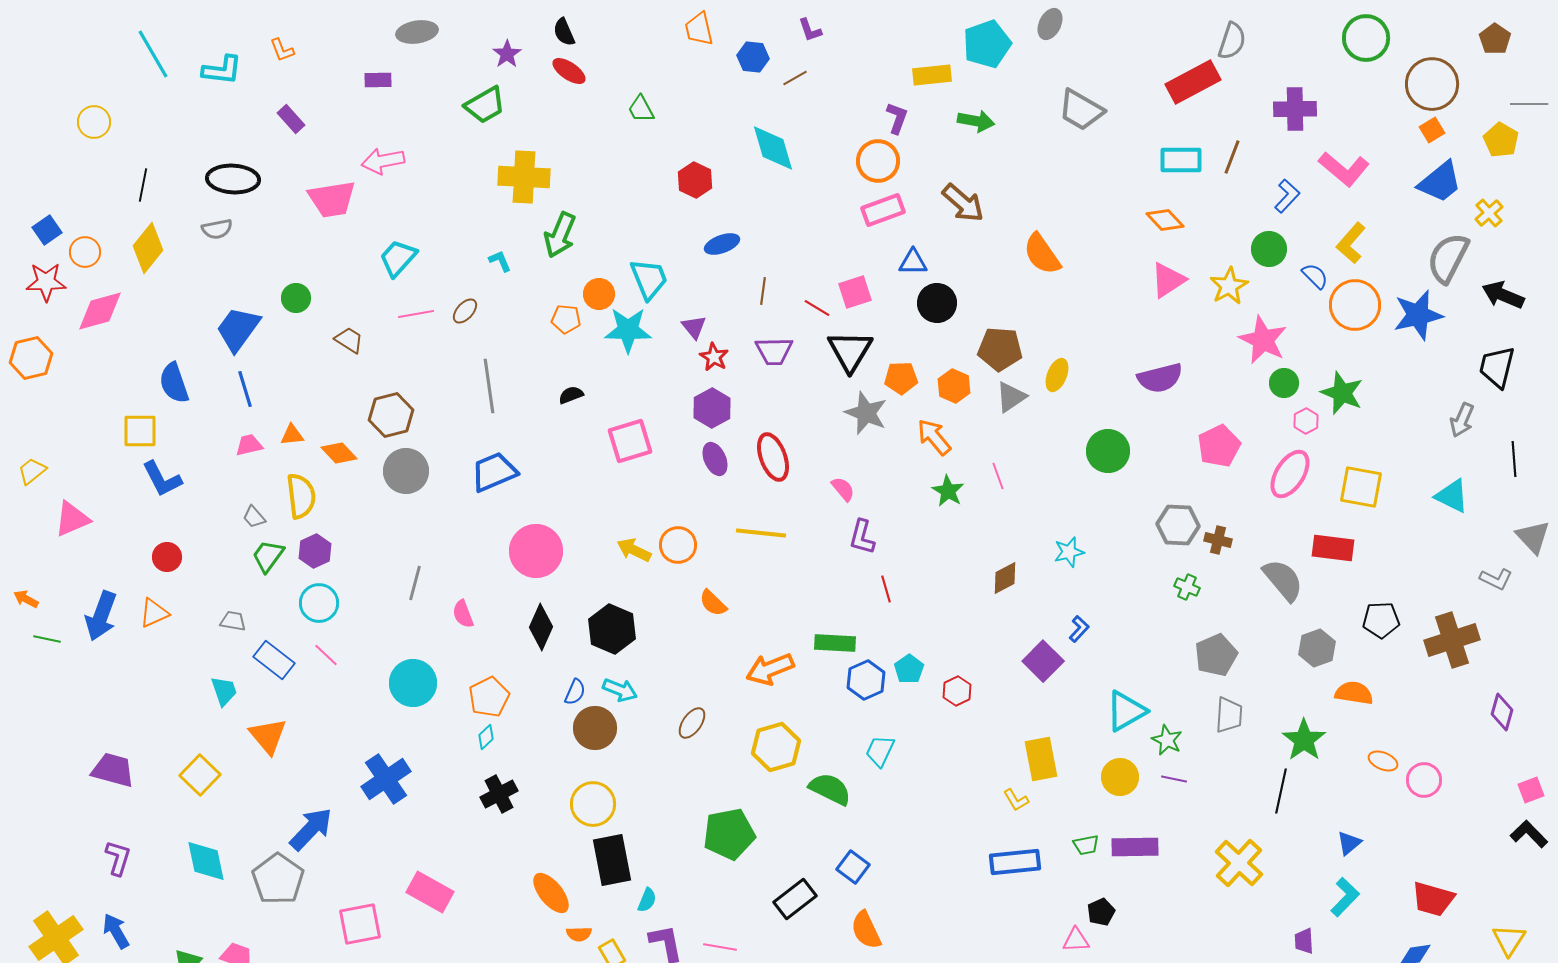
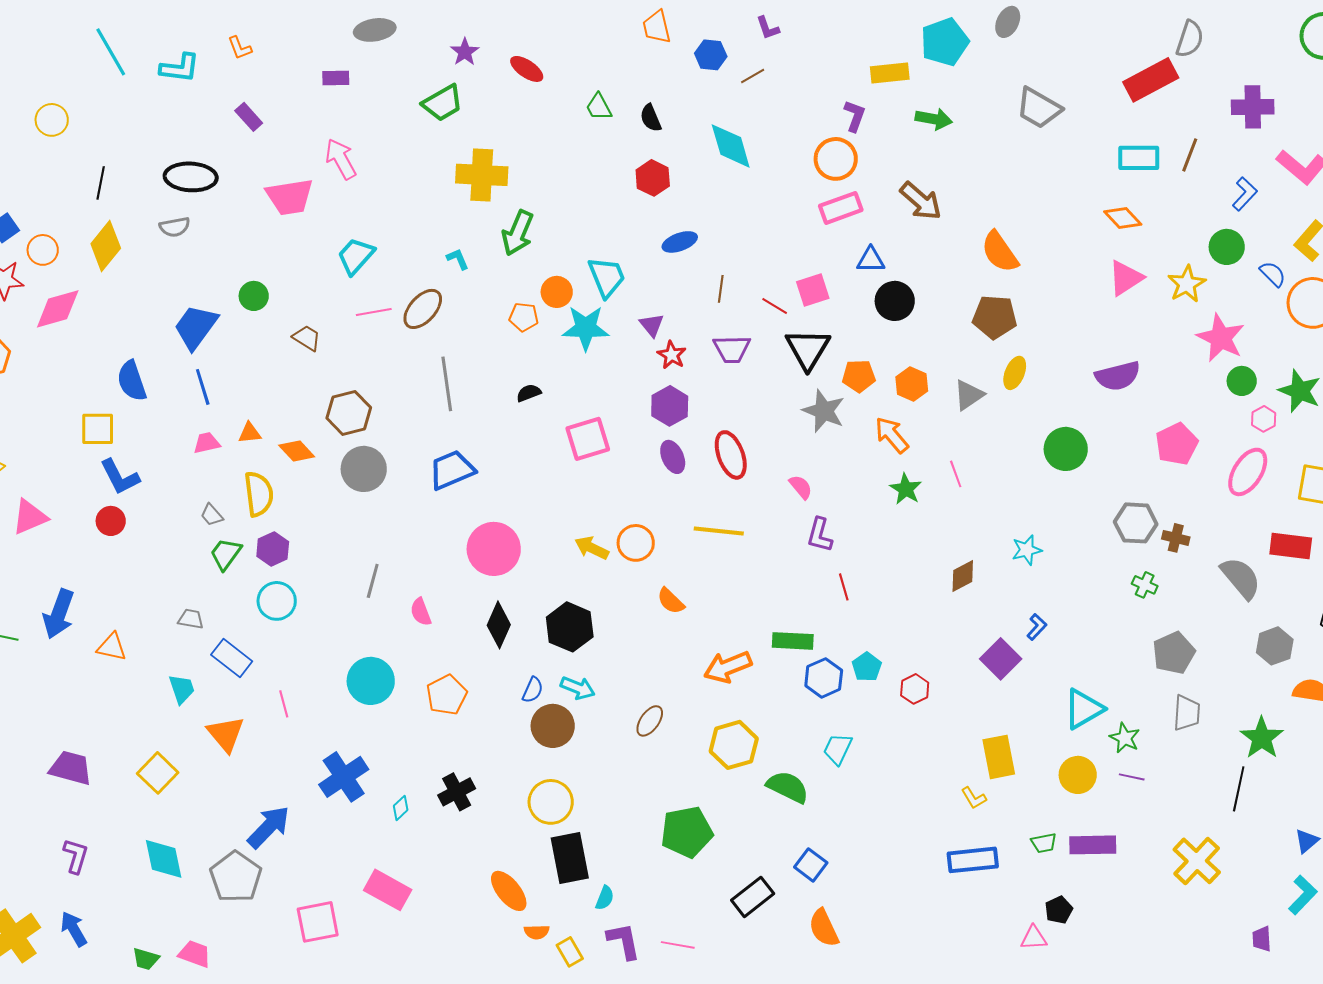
black semicircle: (564, 32) -> (651, 118), moved
pink arrow: (383, 161) -> (341, 159), turned 72
brown ellipse: (465, 311) -> (423, 309), size x1.6
brown pentagon: (1000, 349) -> (995, 317), moved
red circle: (167, 557) -> (111, 521), moved
orange triangle: (154, 613) -> (112, 647), moved, turned 36
pink line: (326, 655) -> (284, 704), moved, turned 32
cyan diamond: (486, 737) -> (401, 808), moved

